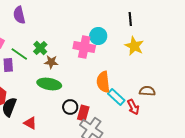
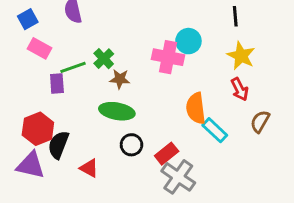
green line: (19, 54) -> (73, 67), turned -54
brown semicircle: (147, 91) -> (260, 121), turned -63
black circle: (70, 107) -> (131, 145), moved
red arrow: (133, 107) -> (240, 89), moved
red rectangle: (83, 113) -> (167, 154), turned 35

